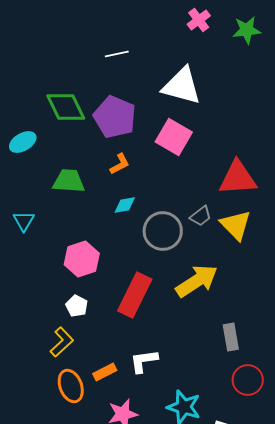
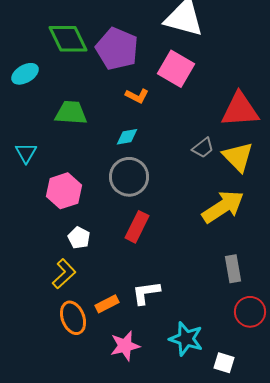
orange L-shape: (120, 164) -> (137, 96), moved, turned 55
gray circle: (163, 231) -> (129, 177), moved
pink hexagon: (82, 259) -> (64, 191), moved
yellow arrow: (197, 281) -> (223, 207), moved
red rectangle: (135, 295) -> (137, 227), size x0.7

